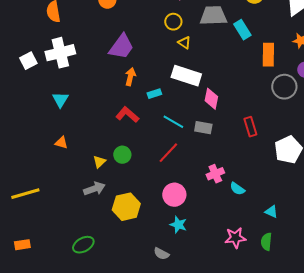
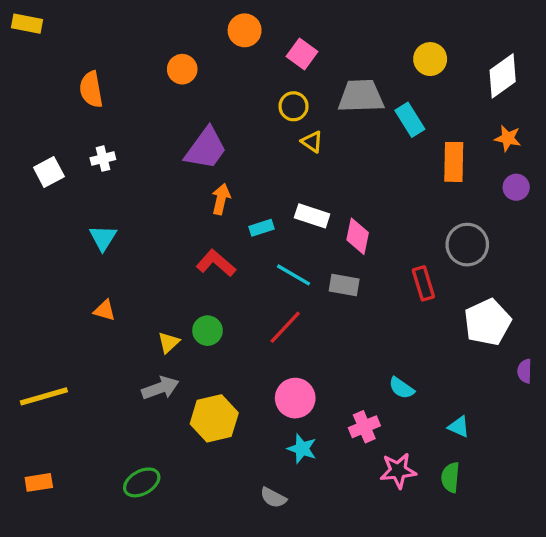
white cross: (60, 53) -> (103, 159), size x0.5
white rectangle: (186, 76) -> (312, 216), moved, size x0.7
gray circle: (284, 87) -> (467, 245), moved
pink cross: (215, 174) -> (364, 427), moved

